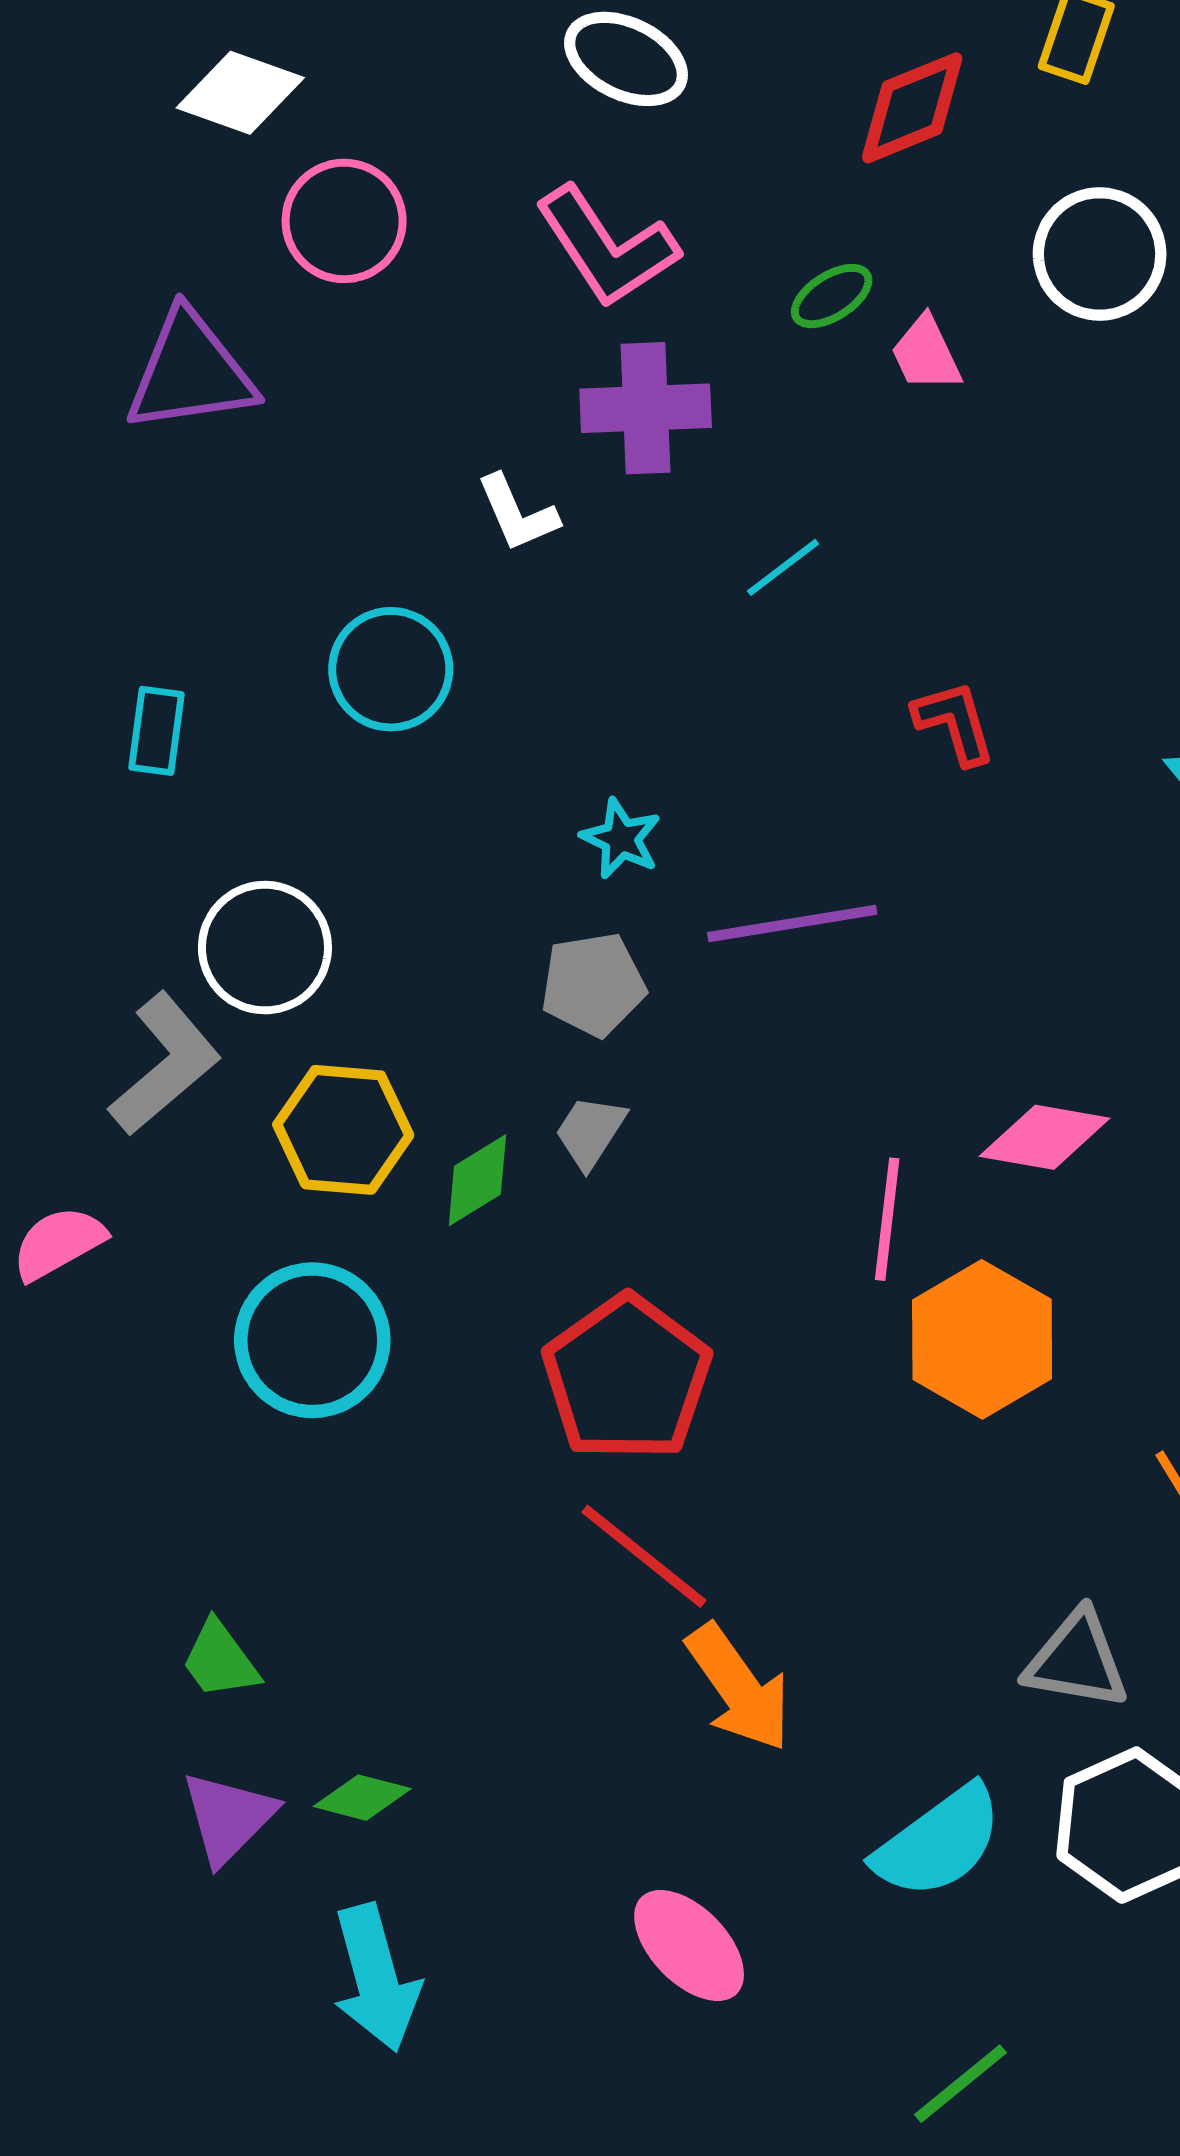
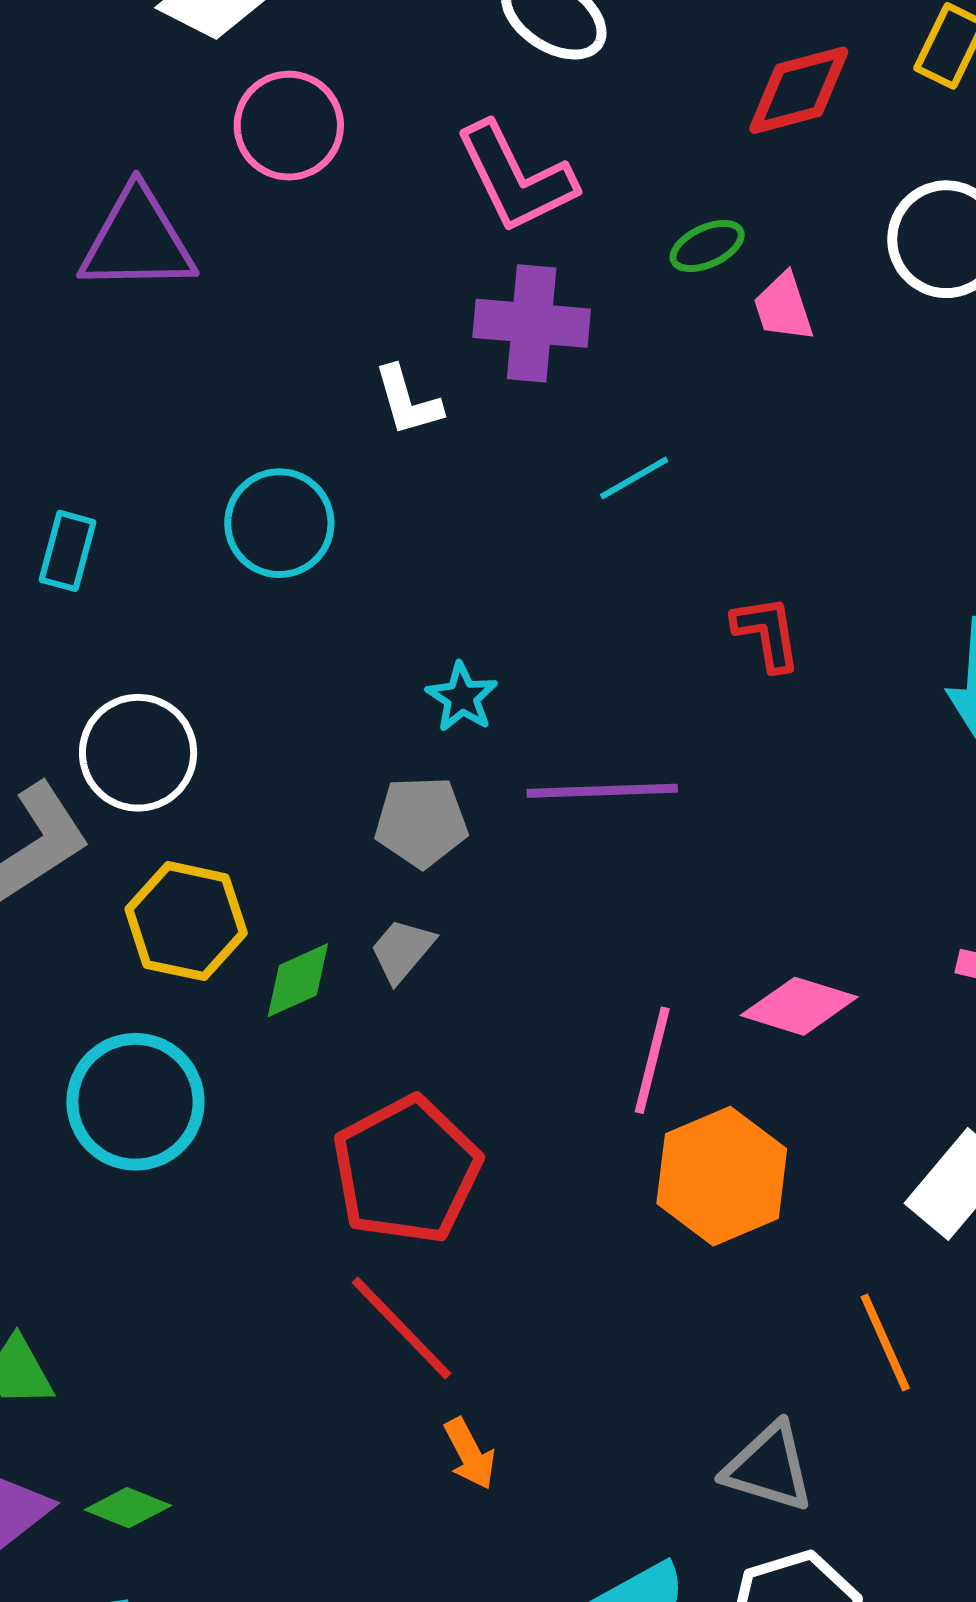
orange arrow: (739, 1688) -> (470, 1454), size x0.6

